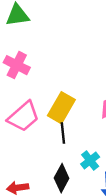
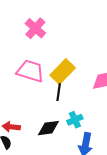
pink trapezoid: (23, 117) -> (30, 71), turned -136
black diamond: (62, 178) -> (48, 128), turned 40

